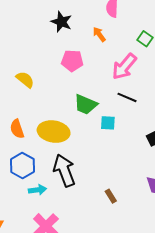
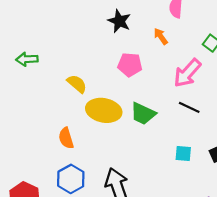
cyan square: (108, 123) -> (183, 154), moved
yellow ellipse: (54, 132) -> (104, 110), moved

